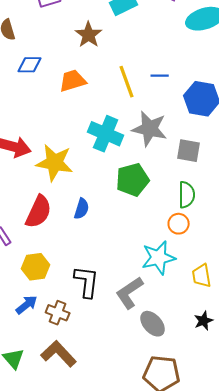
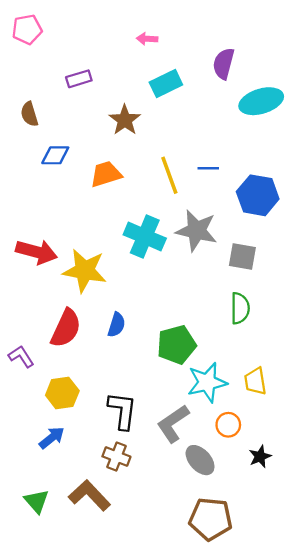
green pentagon: (133, 180) -> (176, 345), moved
orange circle: (179, 224) -> (228, 425), moved
yellow trapezoid: (202, 276) -> (255, 381), moved
brown cross: (58, 313) -> (116, 457), moved

